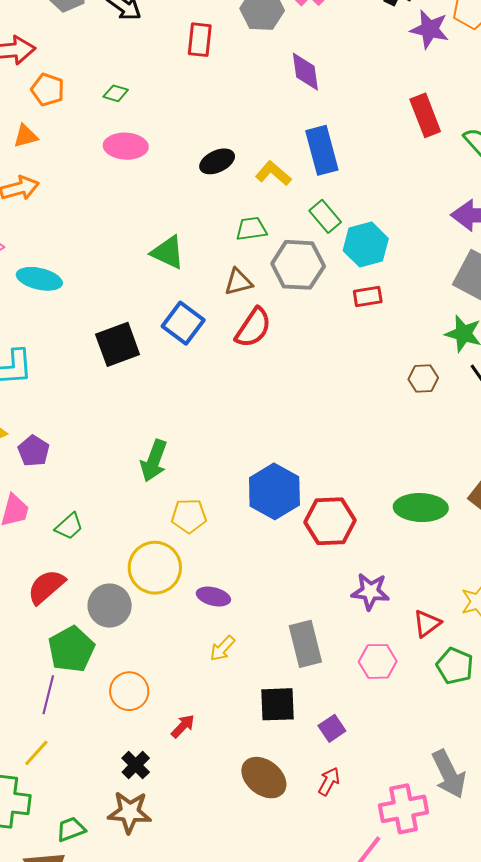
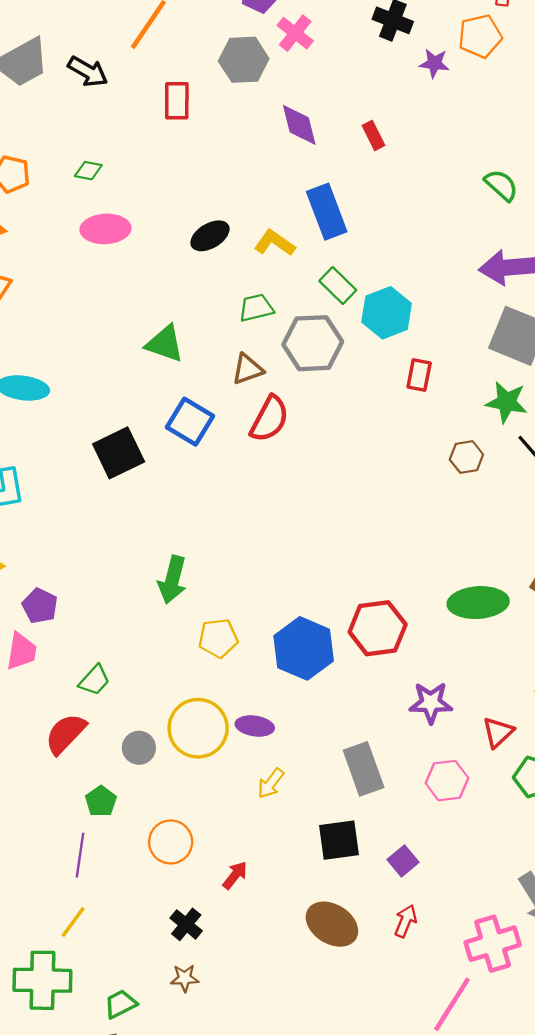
purple star: (430, 29) -> (434, 63), size x0.7
red rectangle: (425, 115) -> (373, 135), moved, size x0.6
red rectangle: (368, 297) -> (419, 375), moved, turned -64
purple pentagon: (34, 451) -> (40, 606), moved
blue hexagon: (274, 491) -> (304, 648), moved
green trapezoid: (69, 526) -> (94, 680), moved
yellow circle: (155, 568) -> (198, 728), moved
gray circle: (110, 606) -> (139, 748), size x0.7
green pentagon: (71, 649) -> (101, 801), size x0.6
brown star: (130, 812) -> (185, 978), size x0.6

